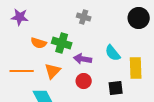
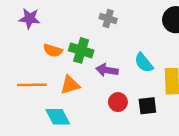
orange triangle: (53, 71) -> (70, 85), turned 30
red circle: (84, 81) -> (118, 102), moved

